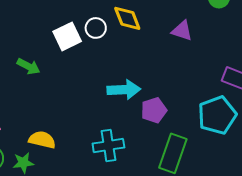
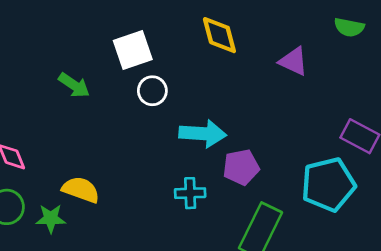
white circle: (96, 28) -> (152, 91), moved
cyan cross: (108, 145) -> (190, 193), moved, size x0.7

